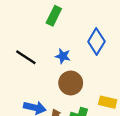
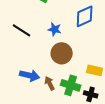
blue diamond: (96, 41) -> (85, 16), turned 35

